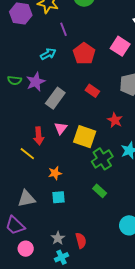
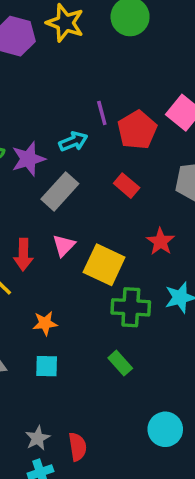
purple line: (63, 29) -> (102, 113), moved
cyan arrow: (48, 54) -> (73, 141), moved
red pentagon: (84, 54) -> (137, 130), moved
green cross: (102, 159) -> (131, 307), turned 30

